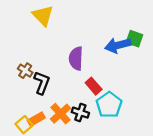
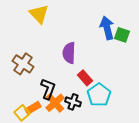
blue arrow: (118, 45) -> (107, 28), moved, turned 90
brown cross: (25, 71) -> (23, 64), size x1.5
black L-shape: (42, 83) -> (48, 89), moved

